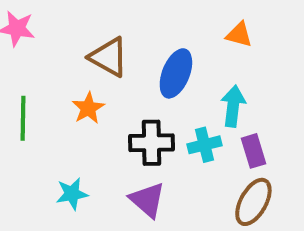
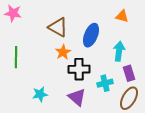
orange star: (88, 108) -> (63, 52), moved
cyan cross: (204, 145) -> (105, 83), moved

